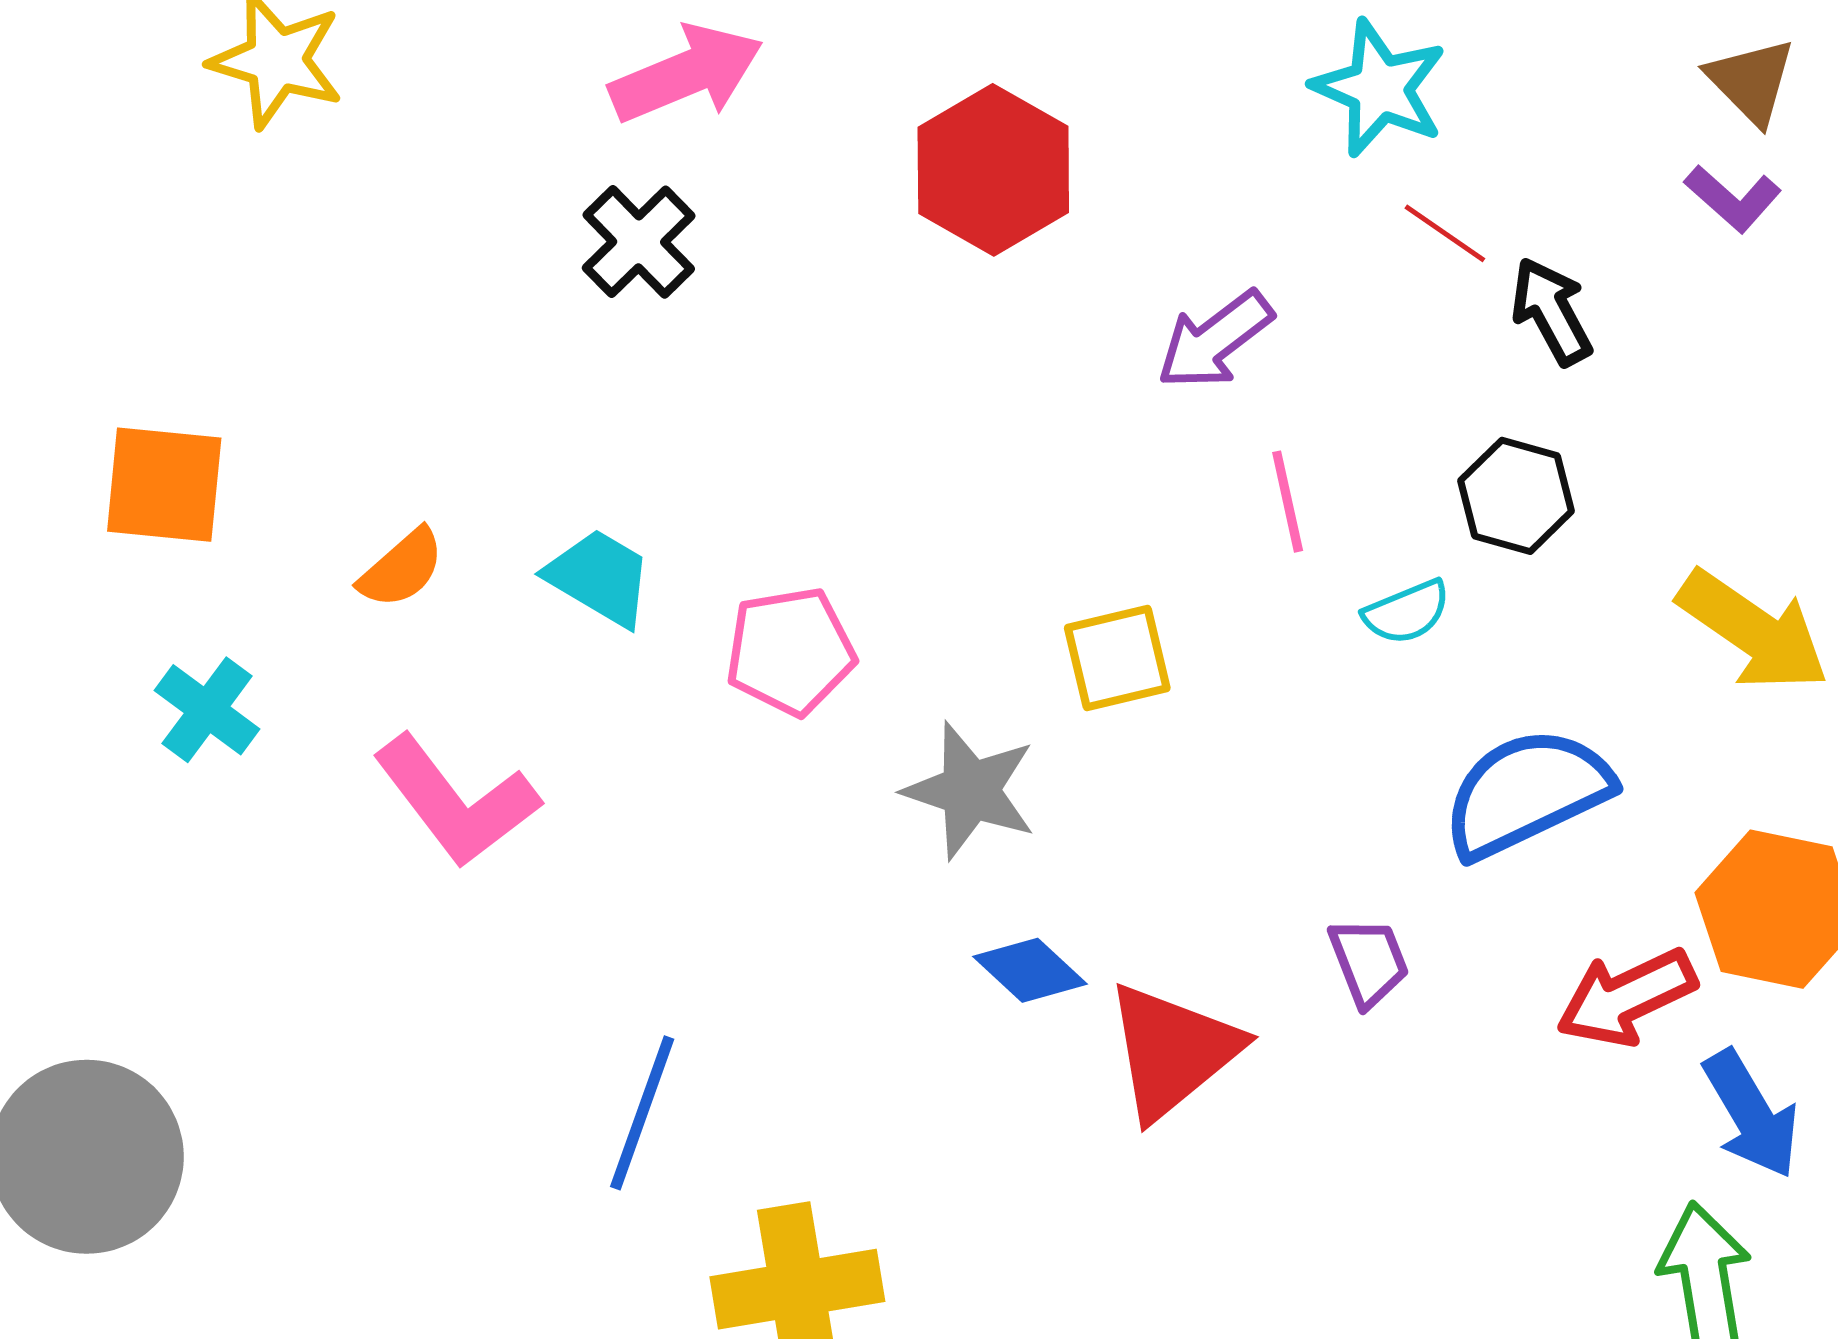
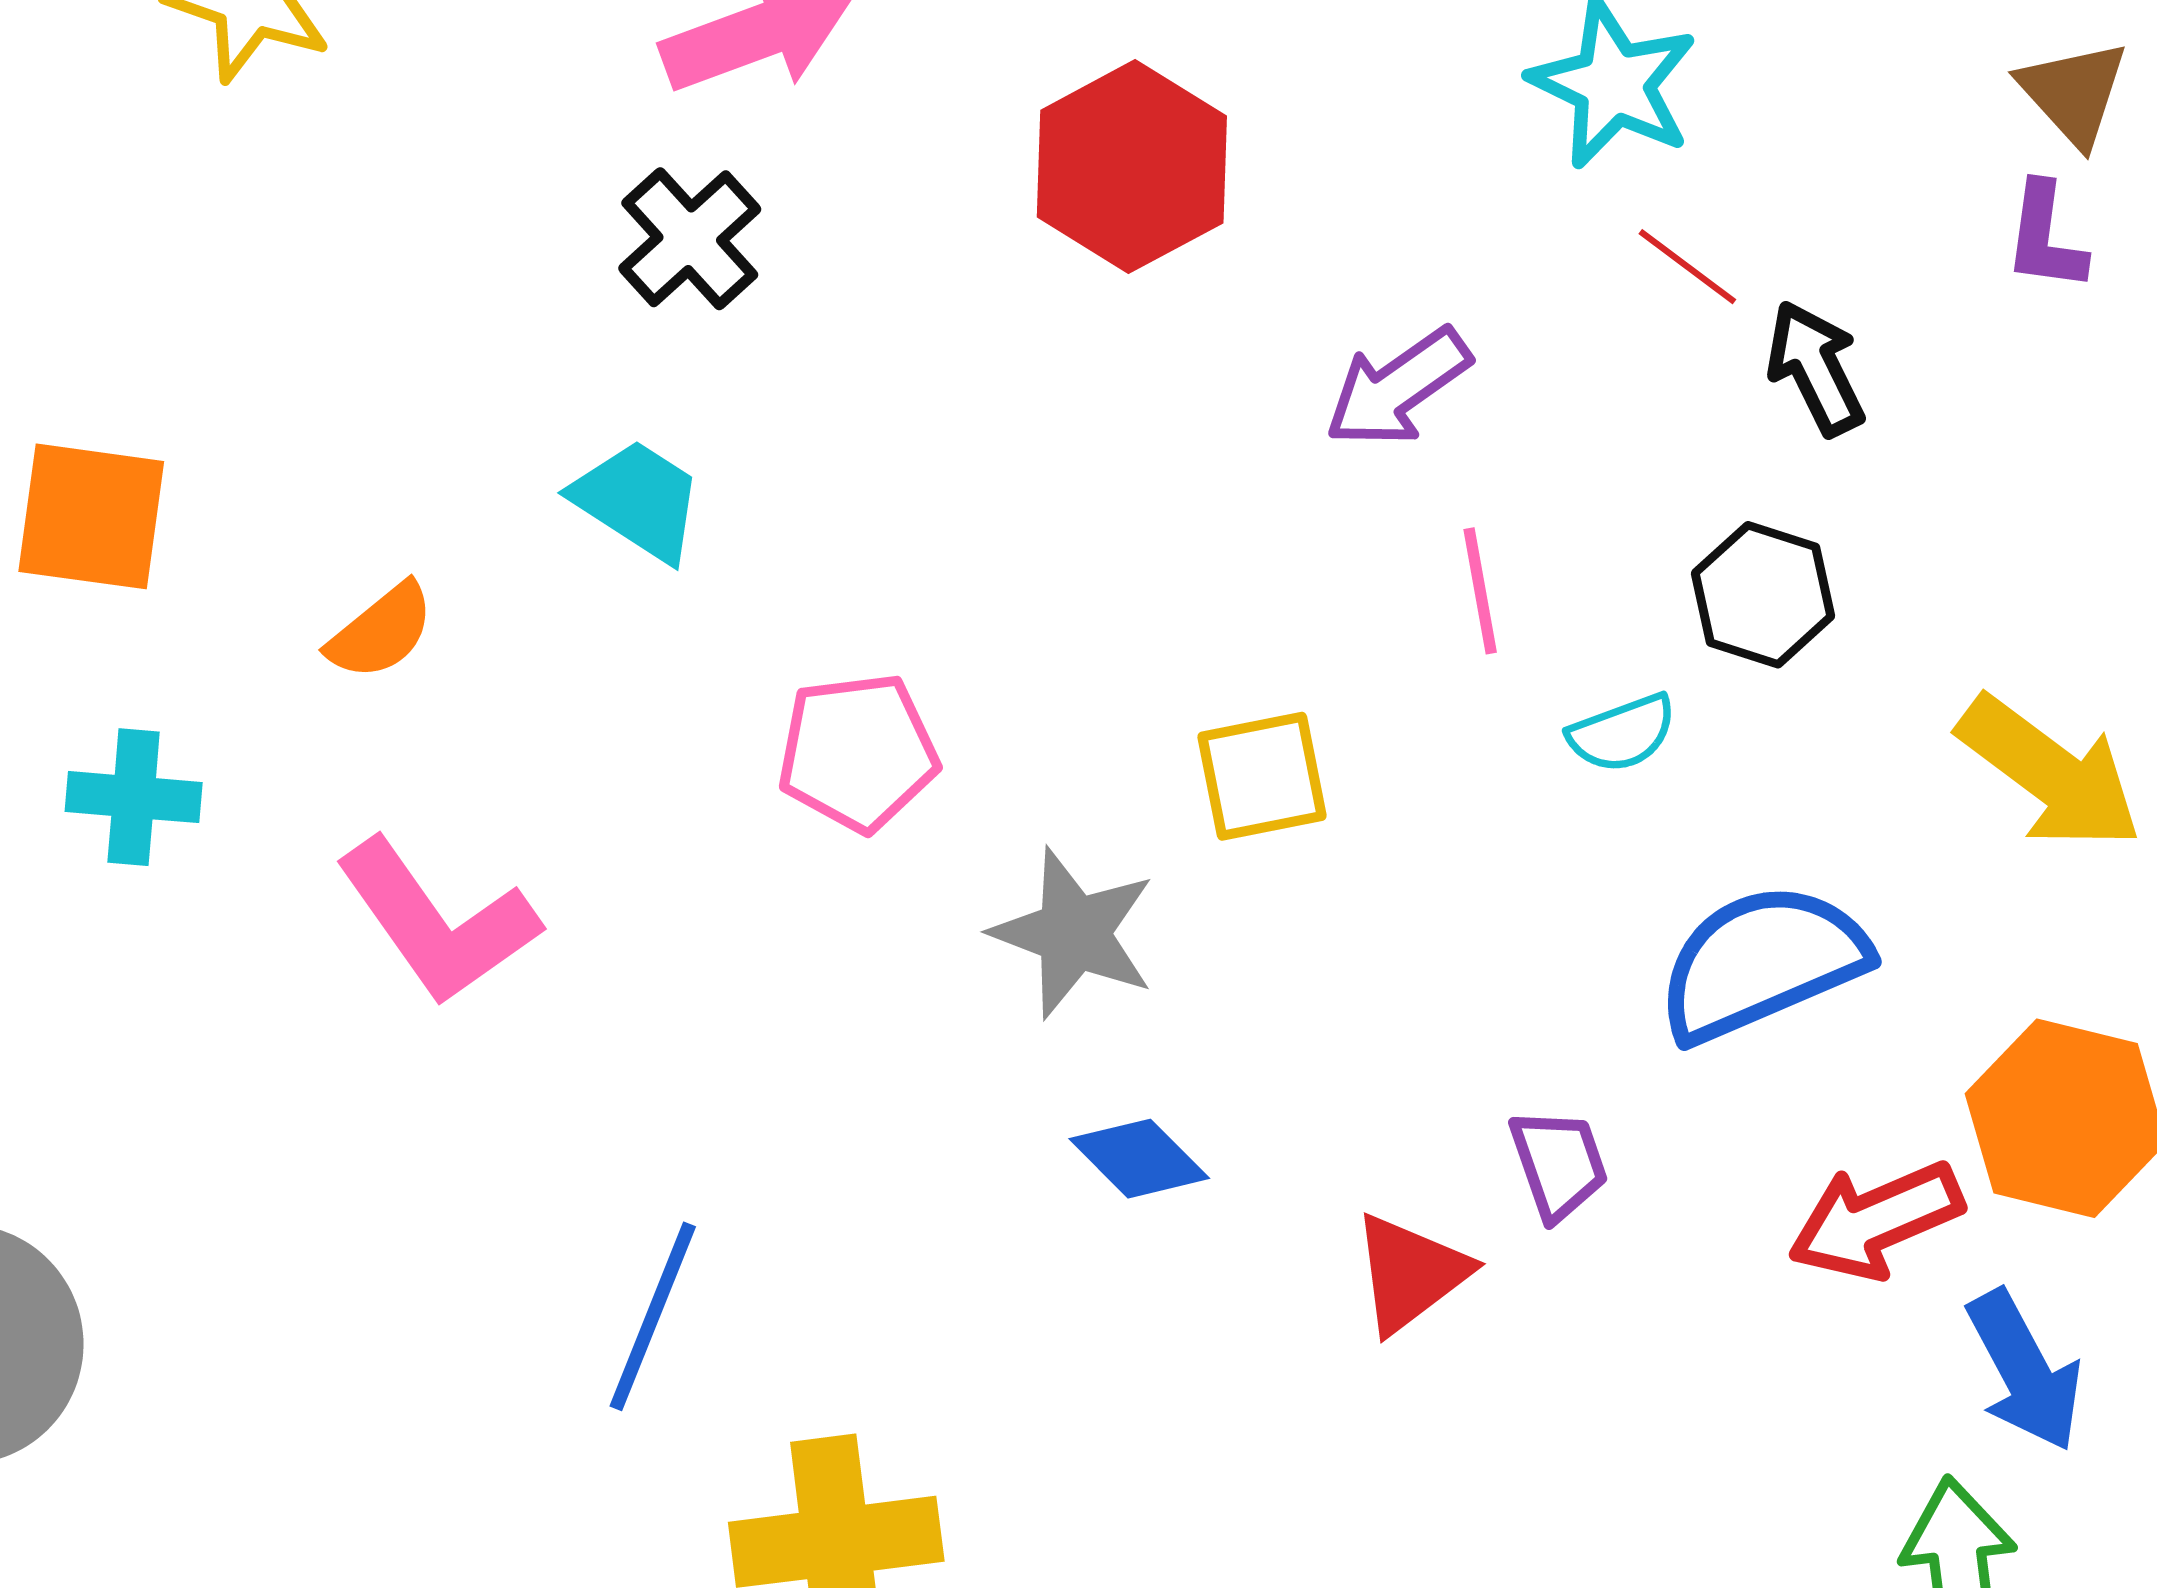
purple L-shape: (1733, 198) -> (2045, 237), turned 54
cyan trapezoid: (599, 577) -> (638, 500), moved
cyan cross: (207, 710) -> (134, 797), turned -34
red triangle: (1173, 1051) -> (1410, 1273), moved, size x0.7

